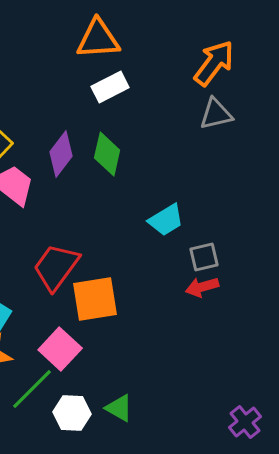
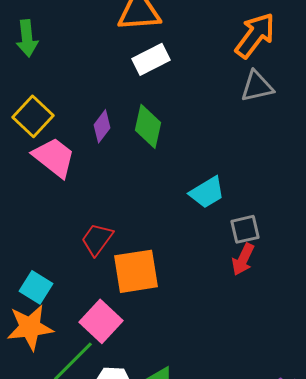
purple diamond: (61, 154) -> (102, 126), size x0.7
red trapezoid: (56, 267) -> (97, 239), size x0.7
red arrow: (202, 287) -> (243, 259), turned -48

